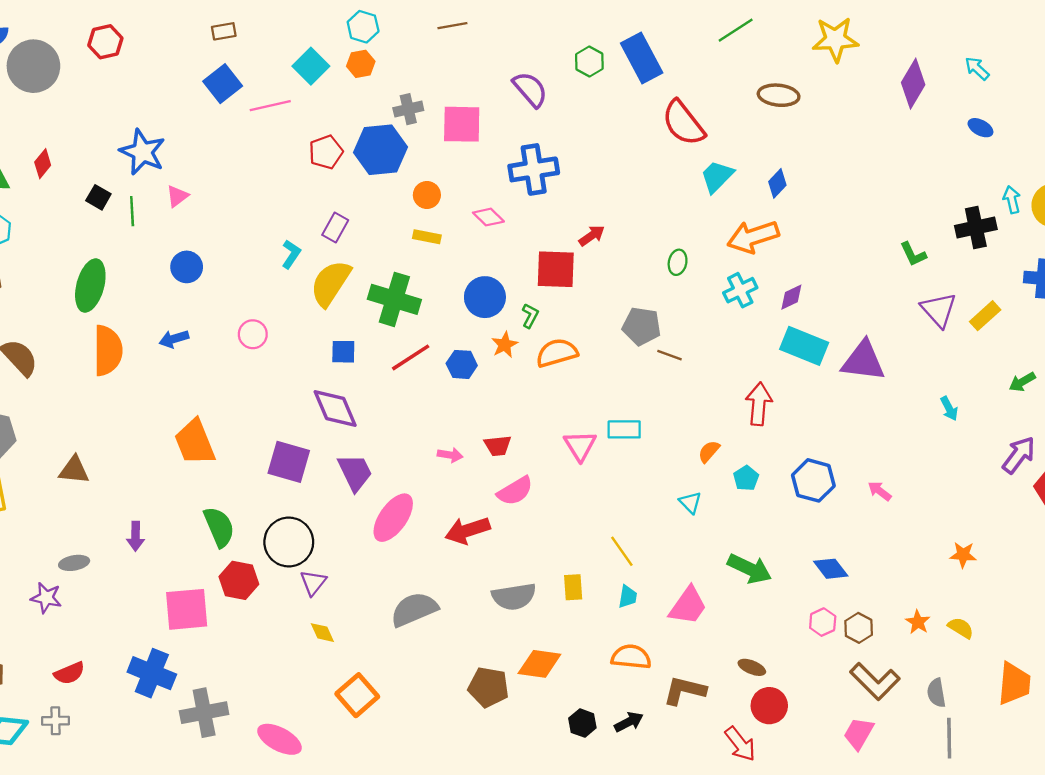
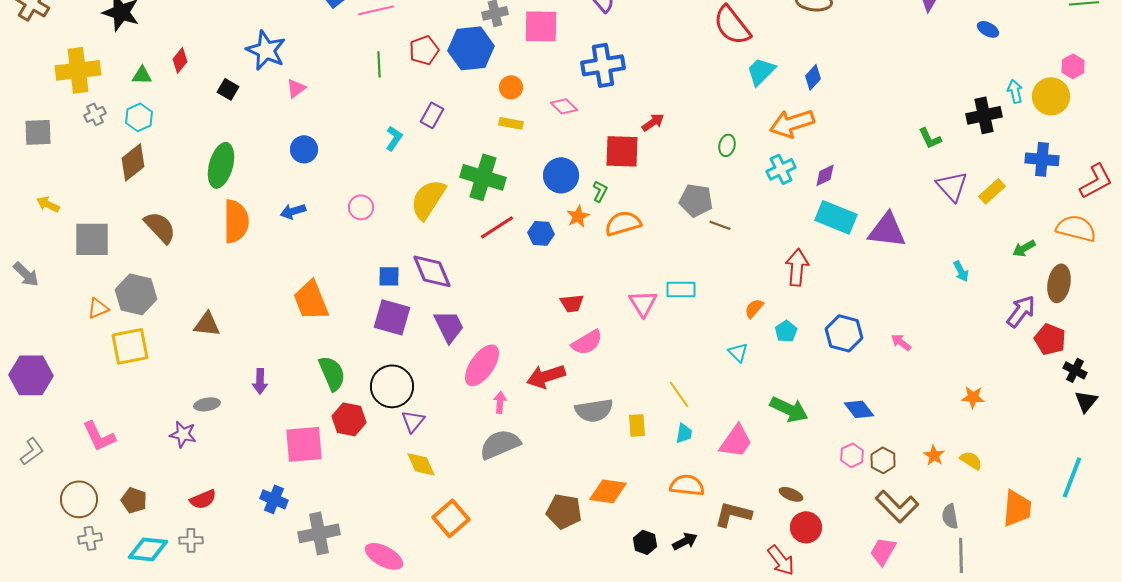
green line: (132, 211) -> (379, 64), moved
yellow semicircle: (331, 283) -> (428, 199), moved
blue square: (343, 352) -> (389, 276), moved
pink arrow: (450, 455) -> (500, 402), moved, turned -95
gray semicircle: (514, 597) -> (594, 410), moved
yellow diamond: (322, 633) -> (421, 464), size x1.4
blue cross: (152, 673) -> (274, 499), size x0.7

